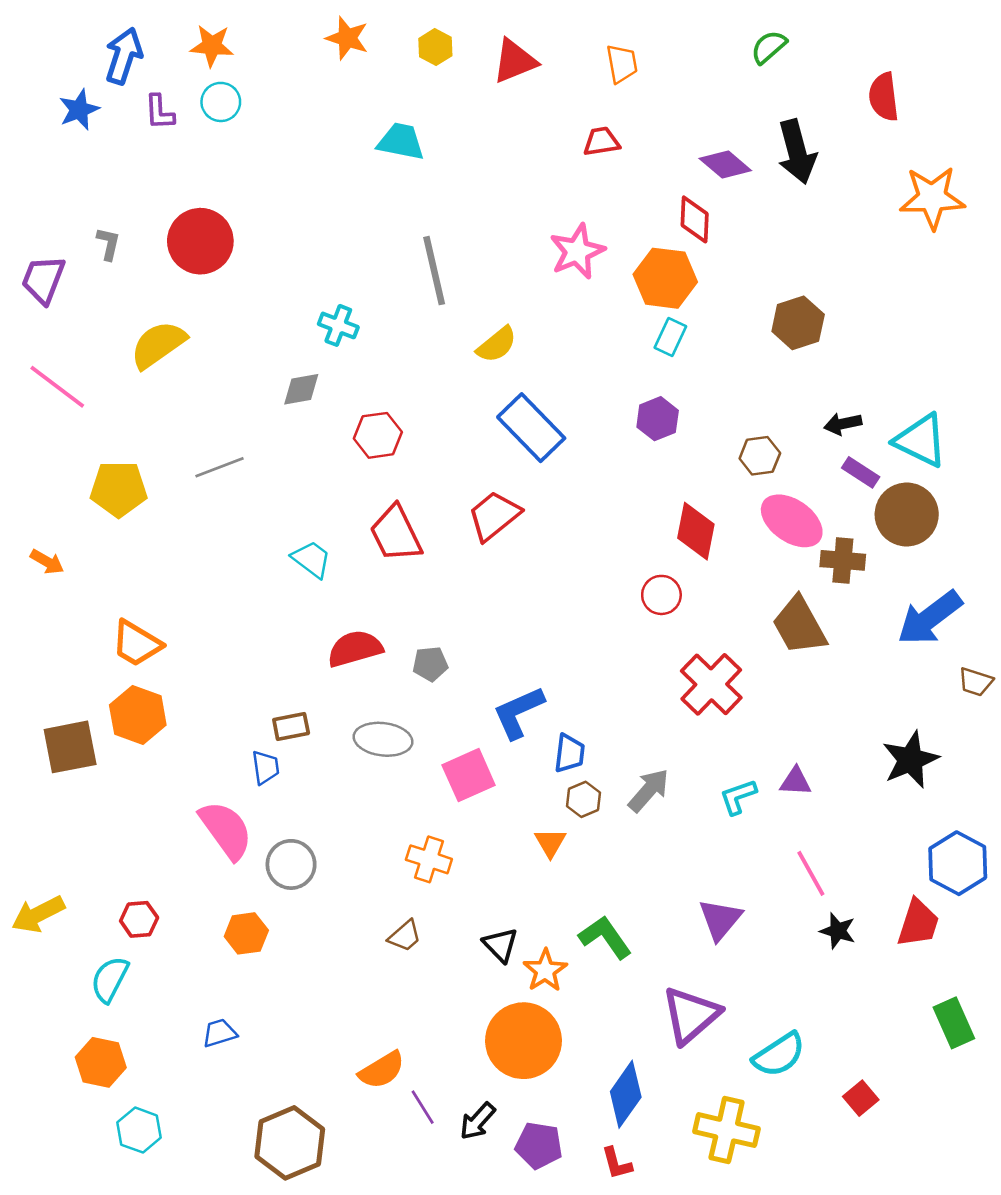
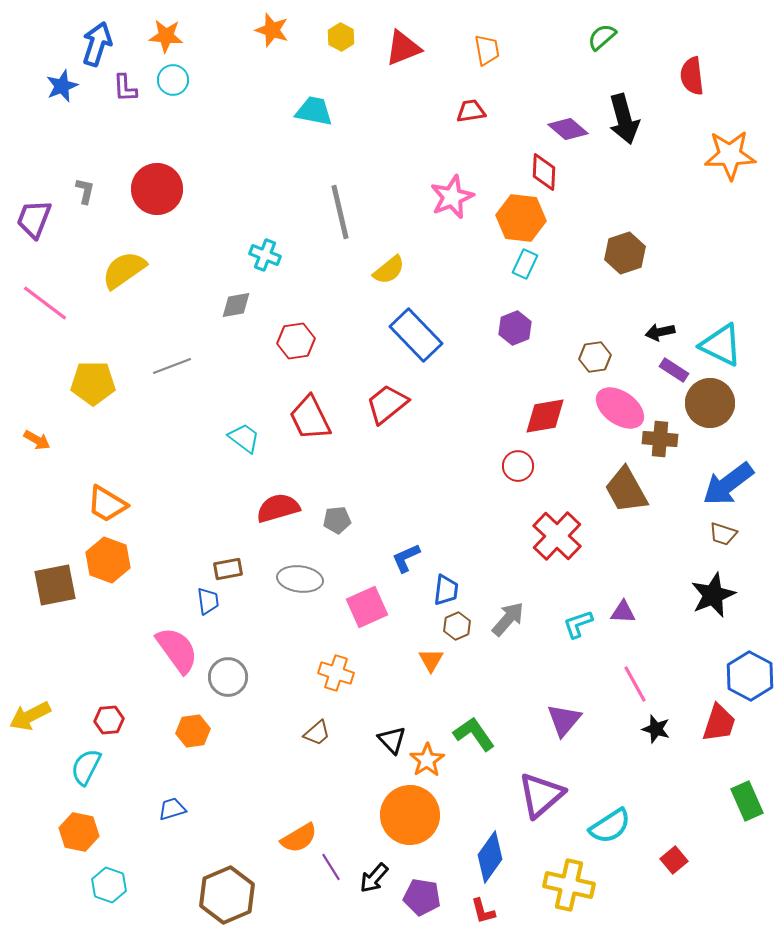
red diamond: (696, 531) -> (545, 416), turned 69
brown trapezoid: (976, 682) -> (723, 534), moved
blue L-shape: (518, 712) -> (406, 558), size x0.7

